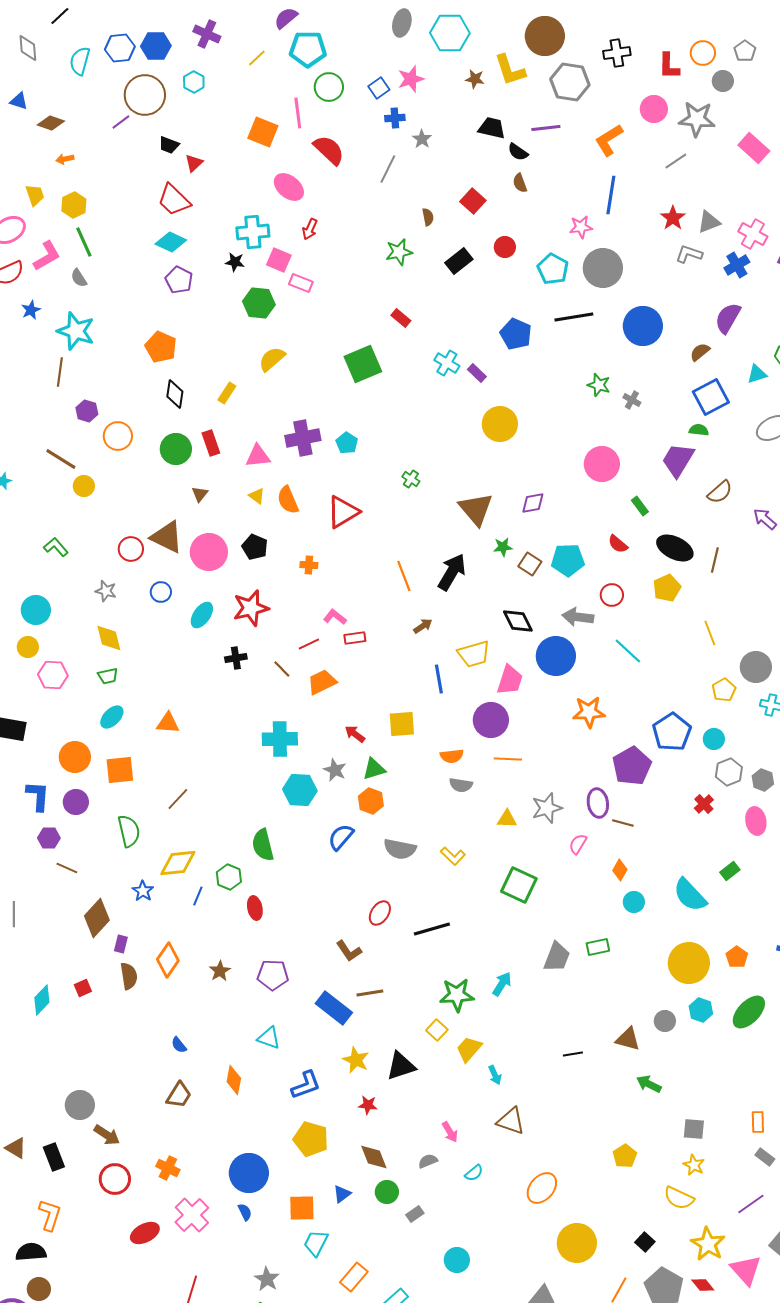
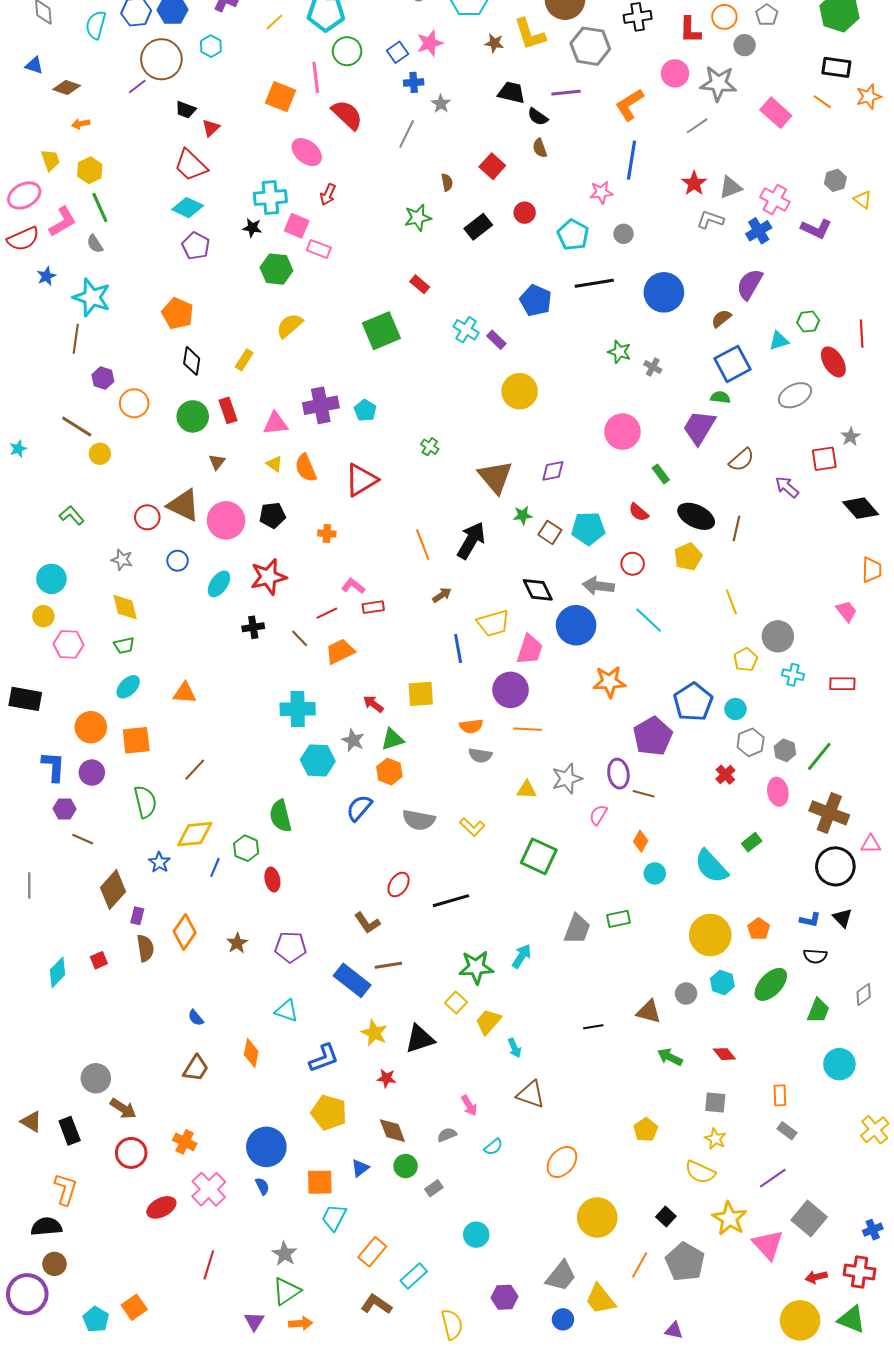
gray circle: (603, 268) -> (623, 234), size x0.5
black pentagon: (255, 547) -> (272, 515), turned -30
red diamond: (703, 1285) -> (724, 1054), moved

